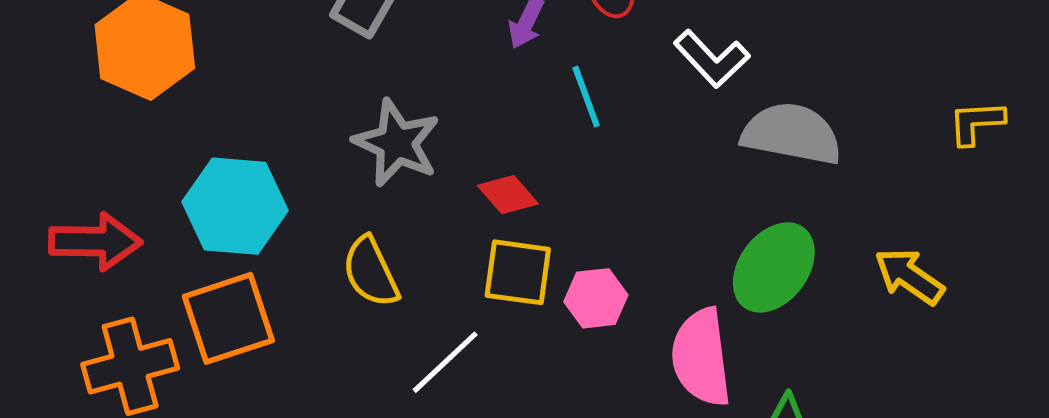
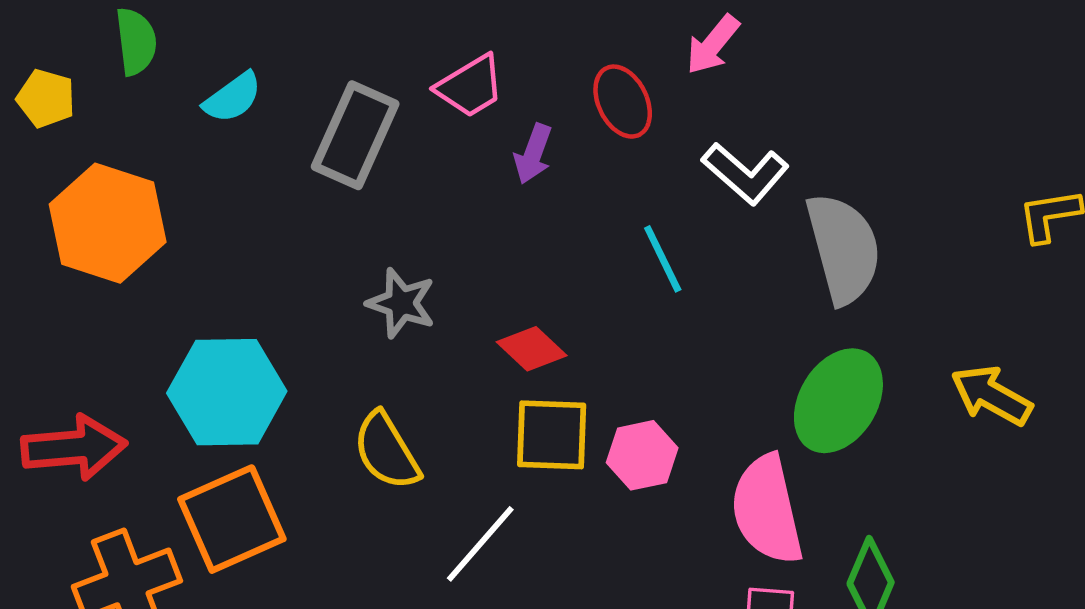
cyan line: (586, 97) -> (663, 259), moved
gray semicircle: (792, 134) -> (844, 249), turned 70
gray star: (397, 143) -> (401, 303), size x0.7

